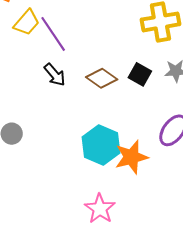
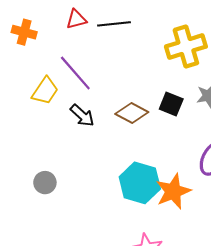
yellow trapezoid: (27, 23) -> (45, 91), moved

